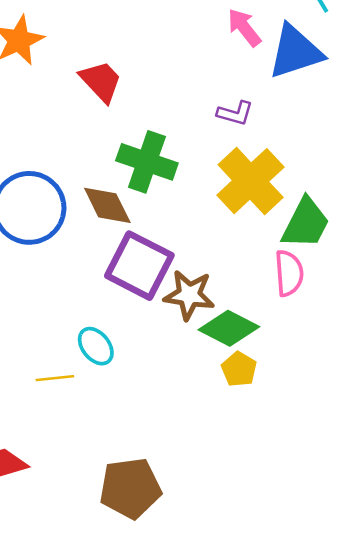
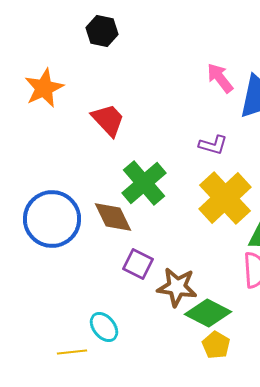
green cross: (147, 162) -> (144, 183), turned 30
purple square: (139, 266) -> (138, 264), size x0.6

